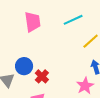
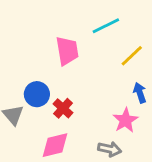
pink trapezoid: (33, 22) -> (67, 51), moved

